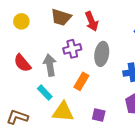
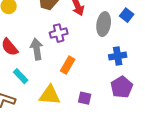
gray ellipse: (102, 54) -> (104, 24), moved
cyan rectangle: (45, 93) -> (21, 76), moved

